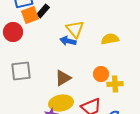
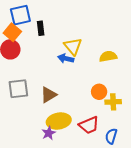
black rectangle: (43, 11) -> (41, 28), turned -48
orange square: (30, 15) -> (12, 32), moved, turned -30
brown triangle: (63, 78) -> (49, 95), moved

